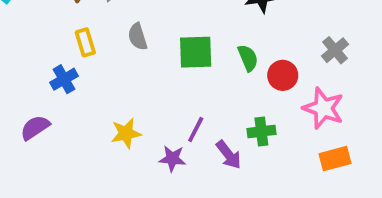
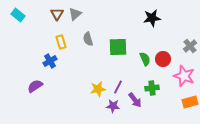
green semicircle: (248, 58) -> (145, 59), moved
yellow star: (126, 133) -> (98, 89), moved
purple star: (172, 159) -> (113, 106), moved

